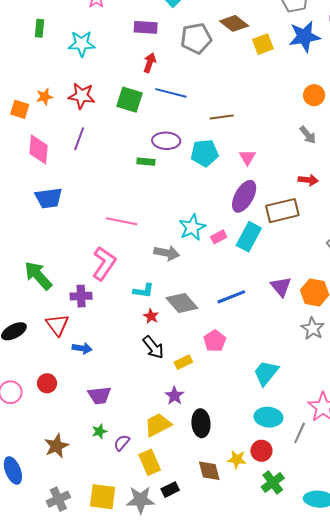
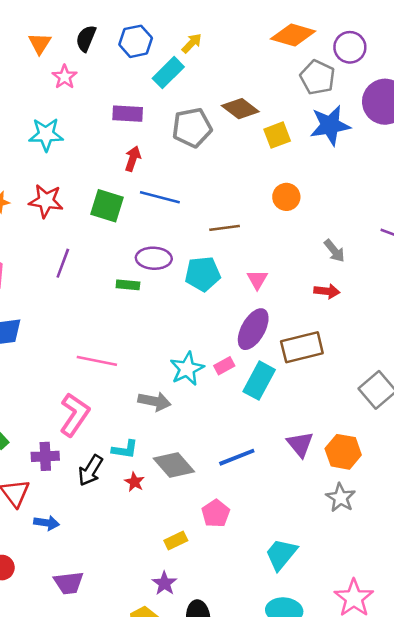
orange circle: (314, 95) -> (286, 197), moved
purple line: (79, 139) -> (63, 263), moved
red arrow: (308, 180) -> (327, 291), moved
pink rectangle: (219, 237) -> (224, 366), moved
black arrow: (153, 347) -> (90, 470), moved, turned 70

